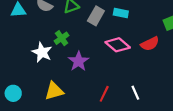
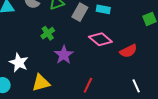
red semicircle: (150, 44) -> (128, 51), moved
white star: (42, 52) -> (19, 63), moved
white line: (135, 93) -> (136, 86), moved

